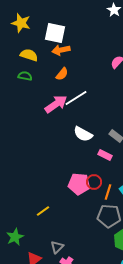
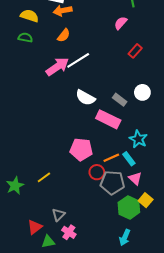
pink rectangle: (105, 155) -> (108, 119), size x1.6
red circle: (94, 182) -> (97, 172), moved
orange line: (108, 192) -> (111, 158), turned 49
green star: (15, 237) -> (15, 186), moved

